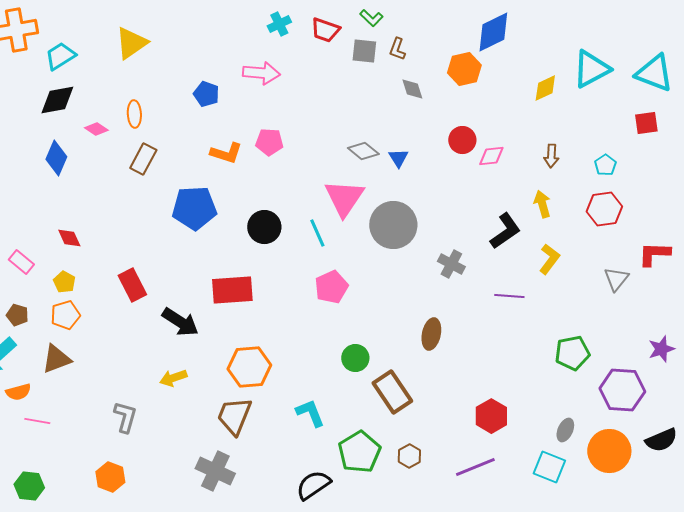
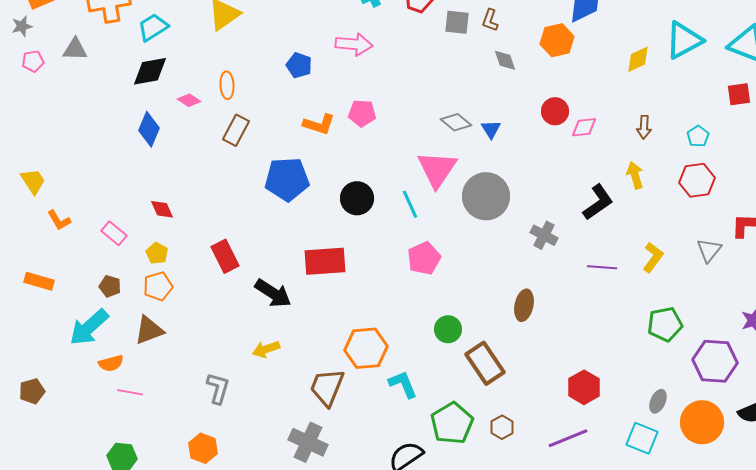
yellow L-shape: (549, 259) -> (653, 257), moved
orange hexagon: (249, 367) -> (366, 348), moved

